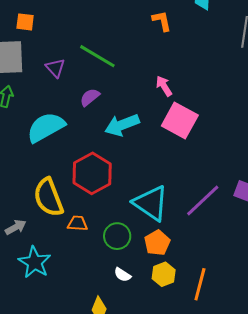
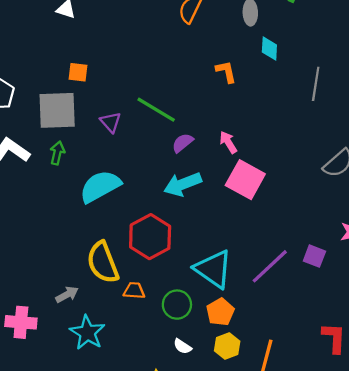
purple semicircle: (90, 97) -> (183, 143), moved

